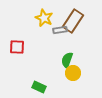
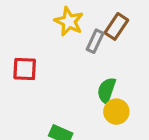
brown rectangle: (73, 21) -> (116, 26), size x0.7
gray rectangle: (60, 30) -> (95, 41), turned -56

